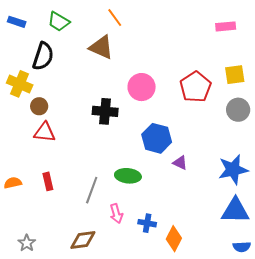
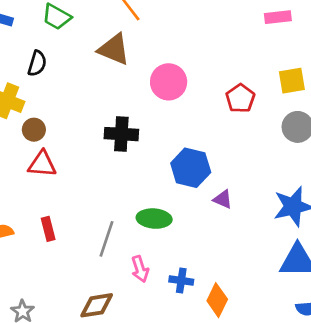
black semicircle: (43, 56) -> (37, 63), size x0.7
pink circle: (142, 87) -> (169, 82), moved
red pentagon: (196, 87) -> (240, 98), size x0.7

